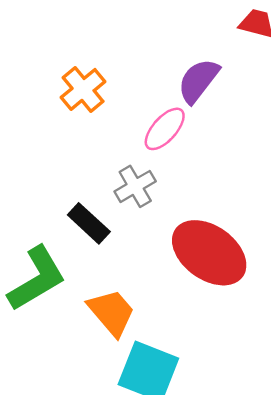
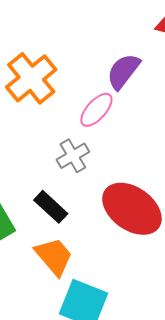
orange cross: (83, 89) -> (31, 78), size x1.4
black rectangle: (89, 223) -> (51, 207), moved

